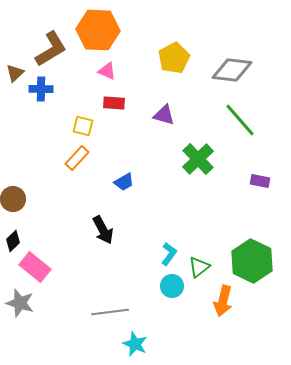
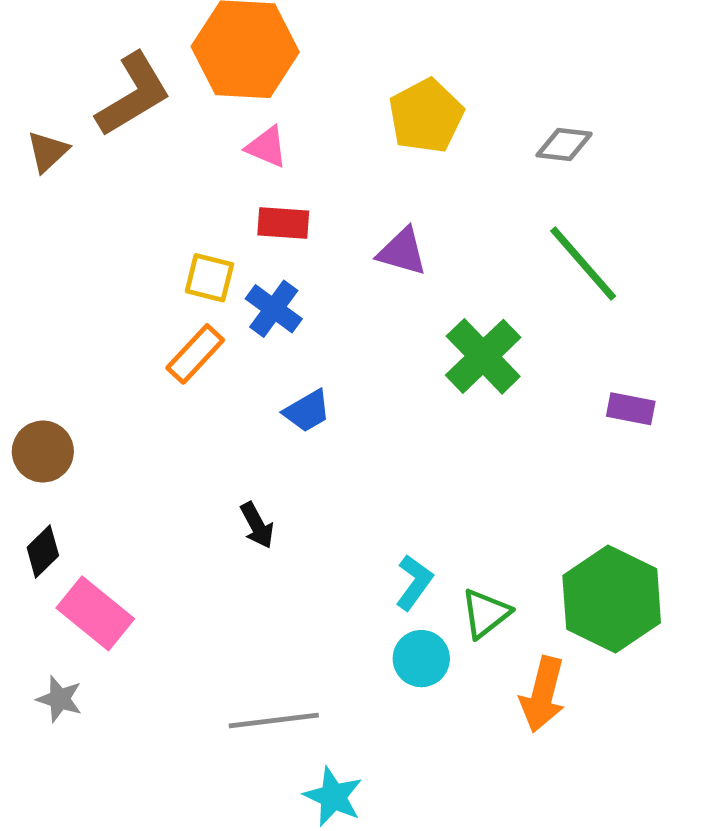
gray diamond: (232, 70) -> (564, 144), size x0.6
blue cross: (41, 89) -> (274, 309), moved, turned 35
black arrow: (103, 230) -> (257, 525), size x0.7
gray star: (20, 303) -> (60, 699), size x0.7

